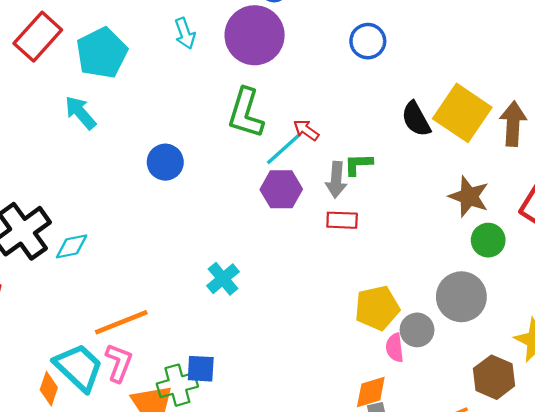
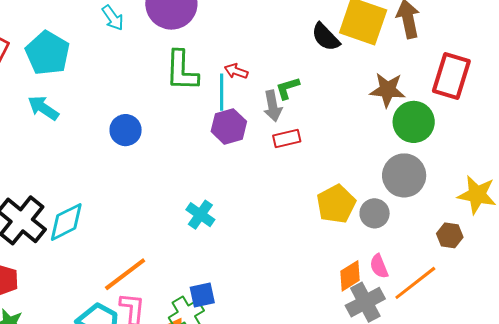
cyan line: (284, 149) -> (222, 92), turned -33
green circle: (488, 240) -> (414, 122), size x1.4
cyan diamond: (72, 246) -> (66, 222), size x1.4
pink semicircle: (395, 348) -> (379, 266), moved
brown hexagon: (494, 377) -> (450, 235), size x0.7

